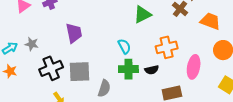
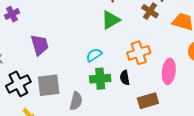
cyan semicircle: (124, 46) -> (94, 55), turned -91
black semicircle: (152, 70) -> (125, 78), turned 96

